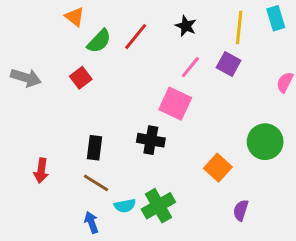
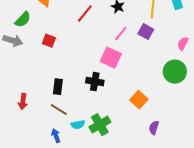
green semicircle: (99, 41) -> (23, 20), moved
red square: (81, 78) -> (49, 41), turned -32
green circle: (265, 142) -> (175, 72), moved

